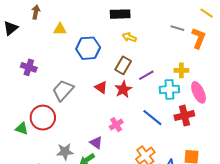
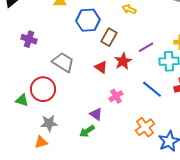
brown rectangle: (123, 65) -> (109, 37), moved
red triangle: (101, 87) -> (101, 67), moved
gray trapezoid: (63, 90) -> (63, 62), turned 80
gray star: (65, 152) -> (49, 123), moved

